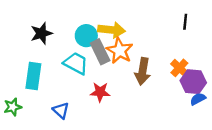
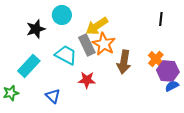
yellow arrow: (112, 30) -> (97, 26), turned 140
cyan circle: (86, 36) -> (62, 15), moved
cyan rectangle: (33, 76) -> (29, 66), turned 35

